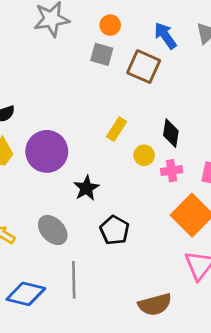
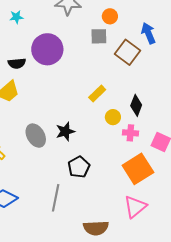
gray square: (102, 54) -> (99, 36), turned -30
purple circle: (47, 151) -> (47, 49), moved
gray ellipse: (53, 230) -> (36, 136), moved
gray line: (74, 280) -> (56, 198), moved

